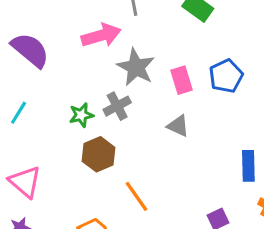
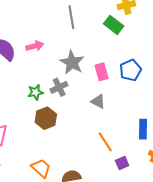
pink arrow: (101, 35) -> (35, 46), moved, size x0.7
orange line: (136, 196) -> (105, 142), moved

